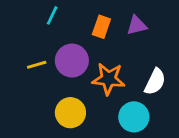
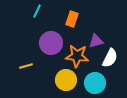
purple triangle: (137, 25) -> (96, 41), moved
yellow line: (37, 65) -> (26, 66), moved
yellow circle: (70, 113) -> (66, 80), moved

